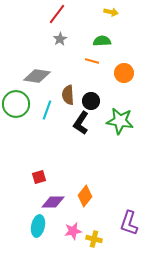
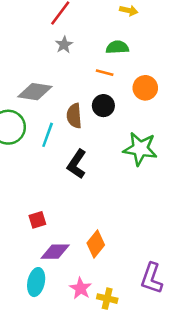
black circle: (91, 101) -> (103, 106), moved
black L-shape: (81, 123) -> (77, 164), moved
pink star: (73, 231) -> (81, 288), turned -30

